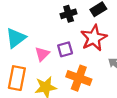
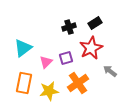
orange cross: (79, 78) -> (78, 83), turned 35

